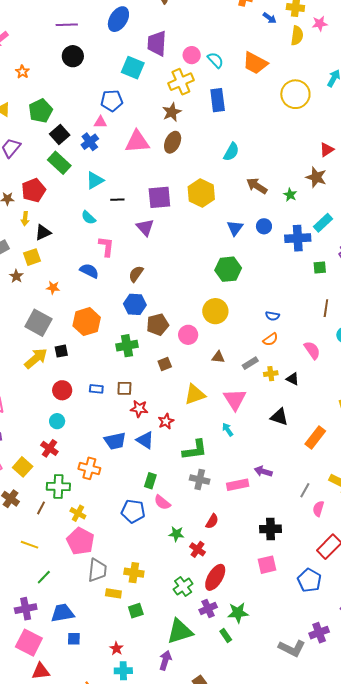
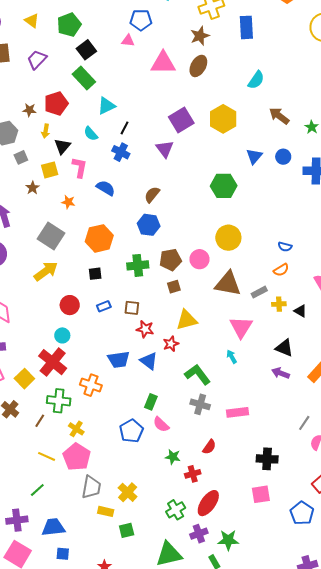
blue cross: (90, 142) -> (121, 152), moved, turned -30
cyan triangle: (95, 180) -> (106, 106), moved
purple square: (159, 197) -> (181, 120), turned -30
black line: (117, 200) -> (125, 128), moved, turned -64
cyan semicircle: (88, 218) -> (91, 134), moved
black triangle: (43, 232) -> (62, 146), turned -30
pink L-shape: (106, 246) -> (80, 167), moved
green hexagon: (228, 269) -> (224, 186), moved
brown pentagon: (158, 325) -> (170, 260), moved
black square: (61, 351) -> (95, 274), moved
brown triangle: (218, 357) -> (228, 284), size x2.0
blue rectangle: (96, 389) -> (104, 306), turned -32
yellow triangle: (195, 394) -> (187, 320), moved
red cross: (49, 448) -> (53, 362), size x1.6
green L-shape: (195, 450) -> (198, 374), turned -124
purple arrow: (263, 471) -> (281, 373), moved
blue pentagon: (133, 511) -> (131, 431), turned 30
yellow line: (30, 545) -> (47, 456), moved
red cross: (197, 549) -> (193, 474), turned 35
yellow cross: (134, 573) -> (128, 492), turned 30

